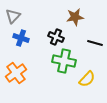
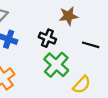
green cross: (64, 61) -> (56, 65), turned 30

